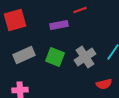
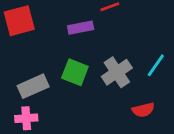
gray rectangle: (24, 55) -> (33, 86), moved

